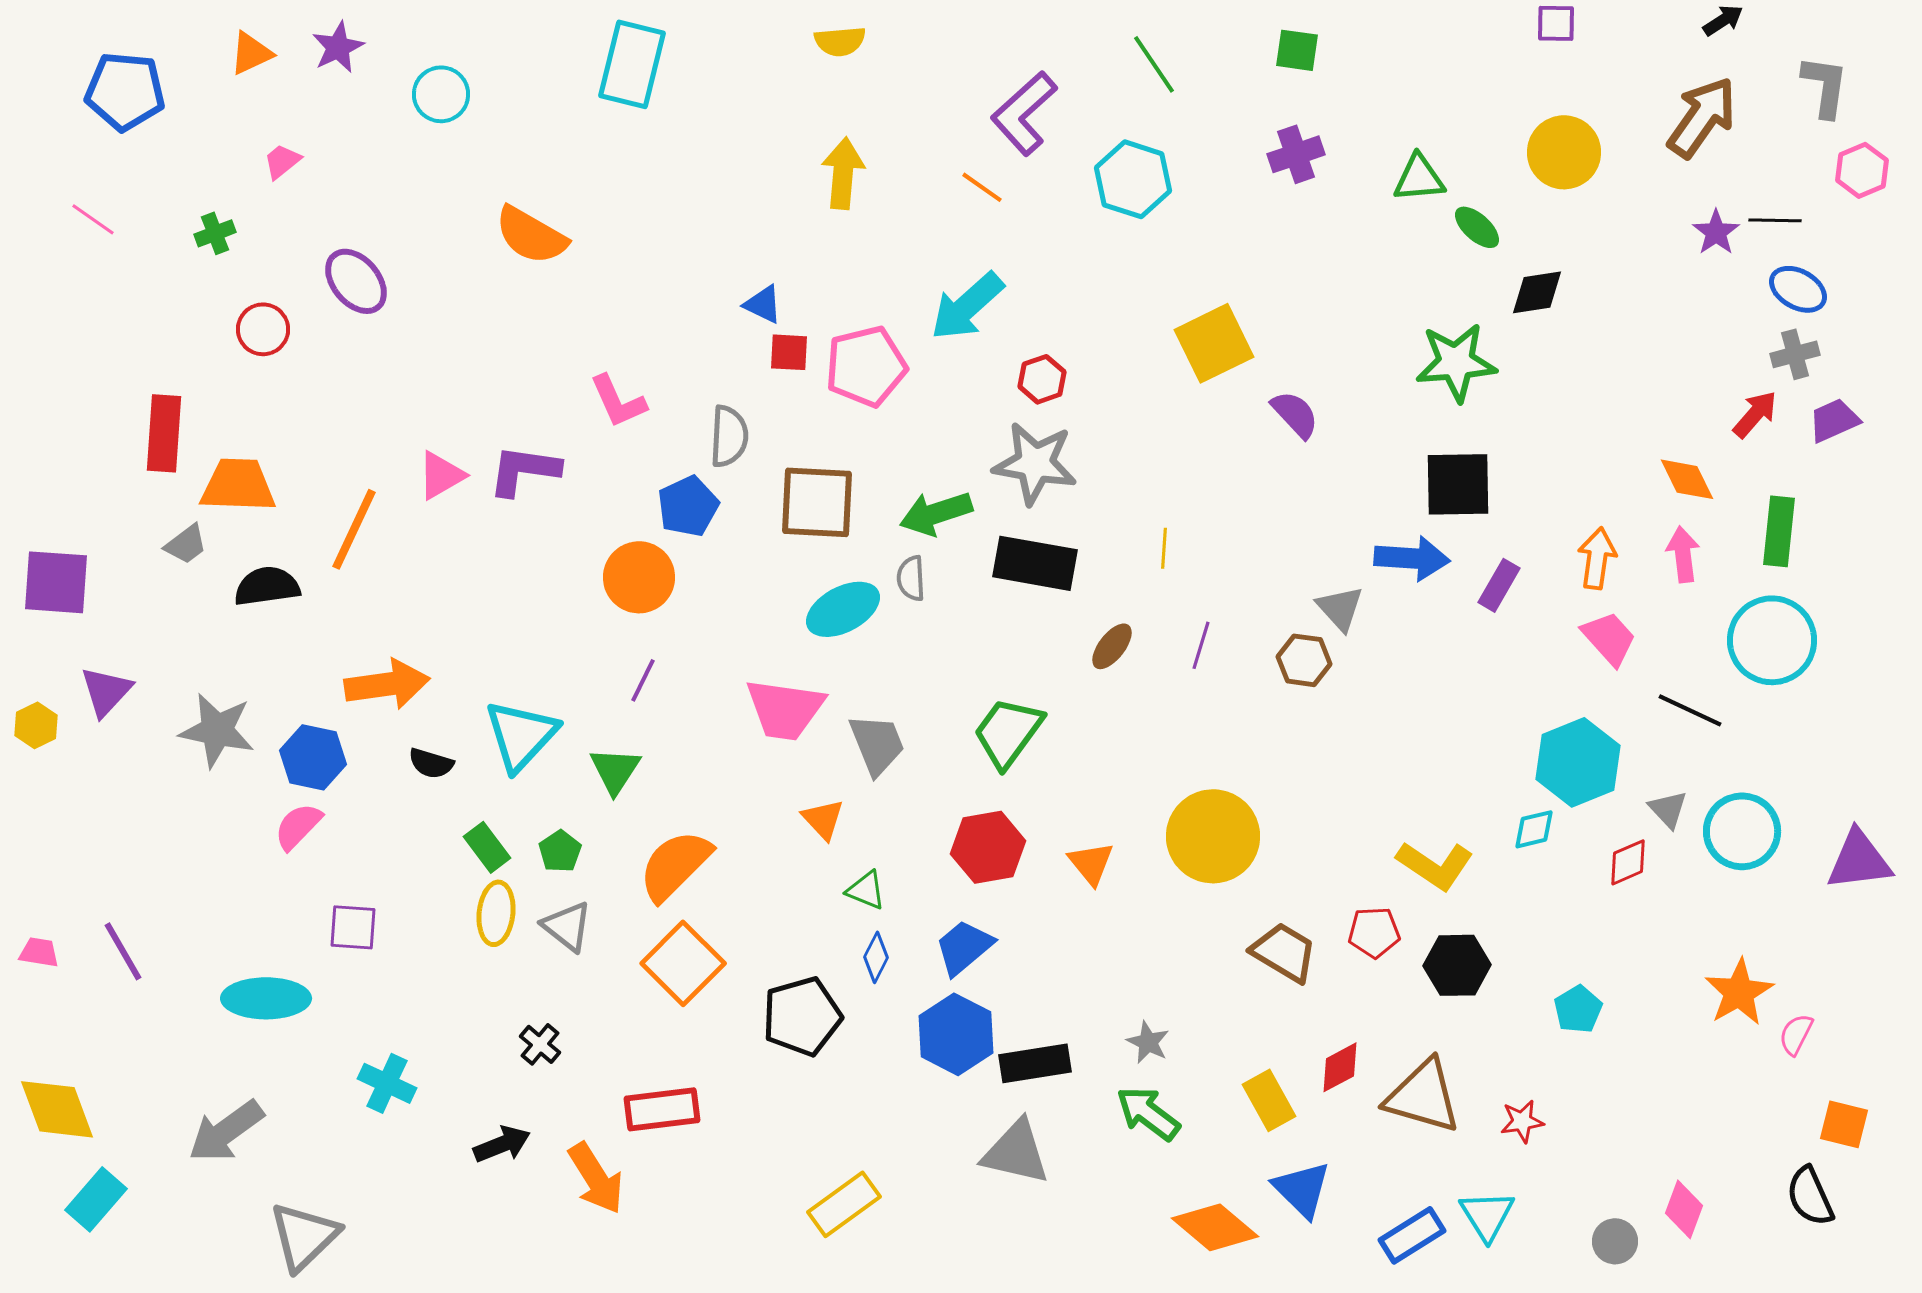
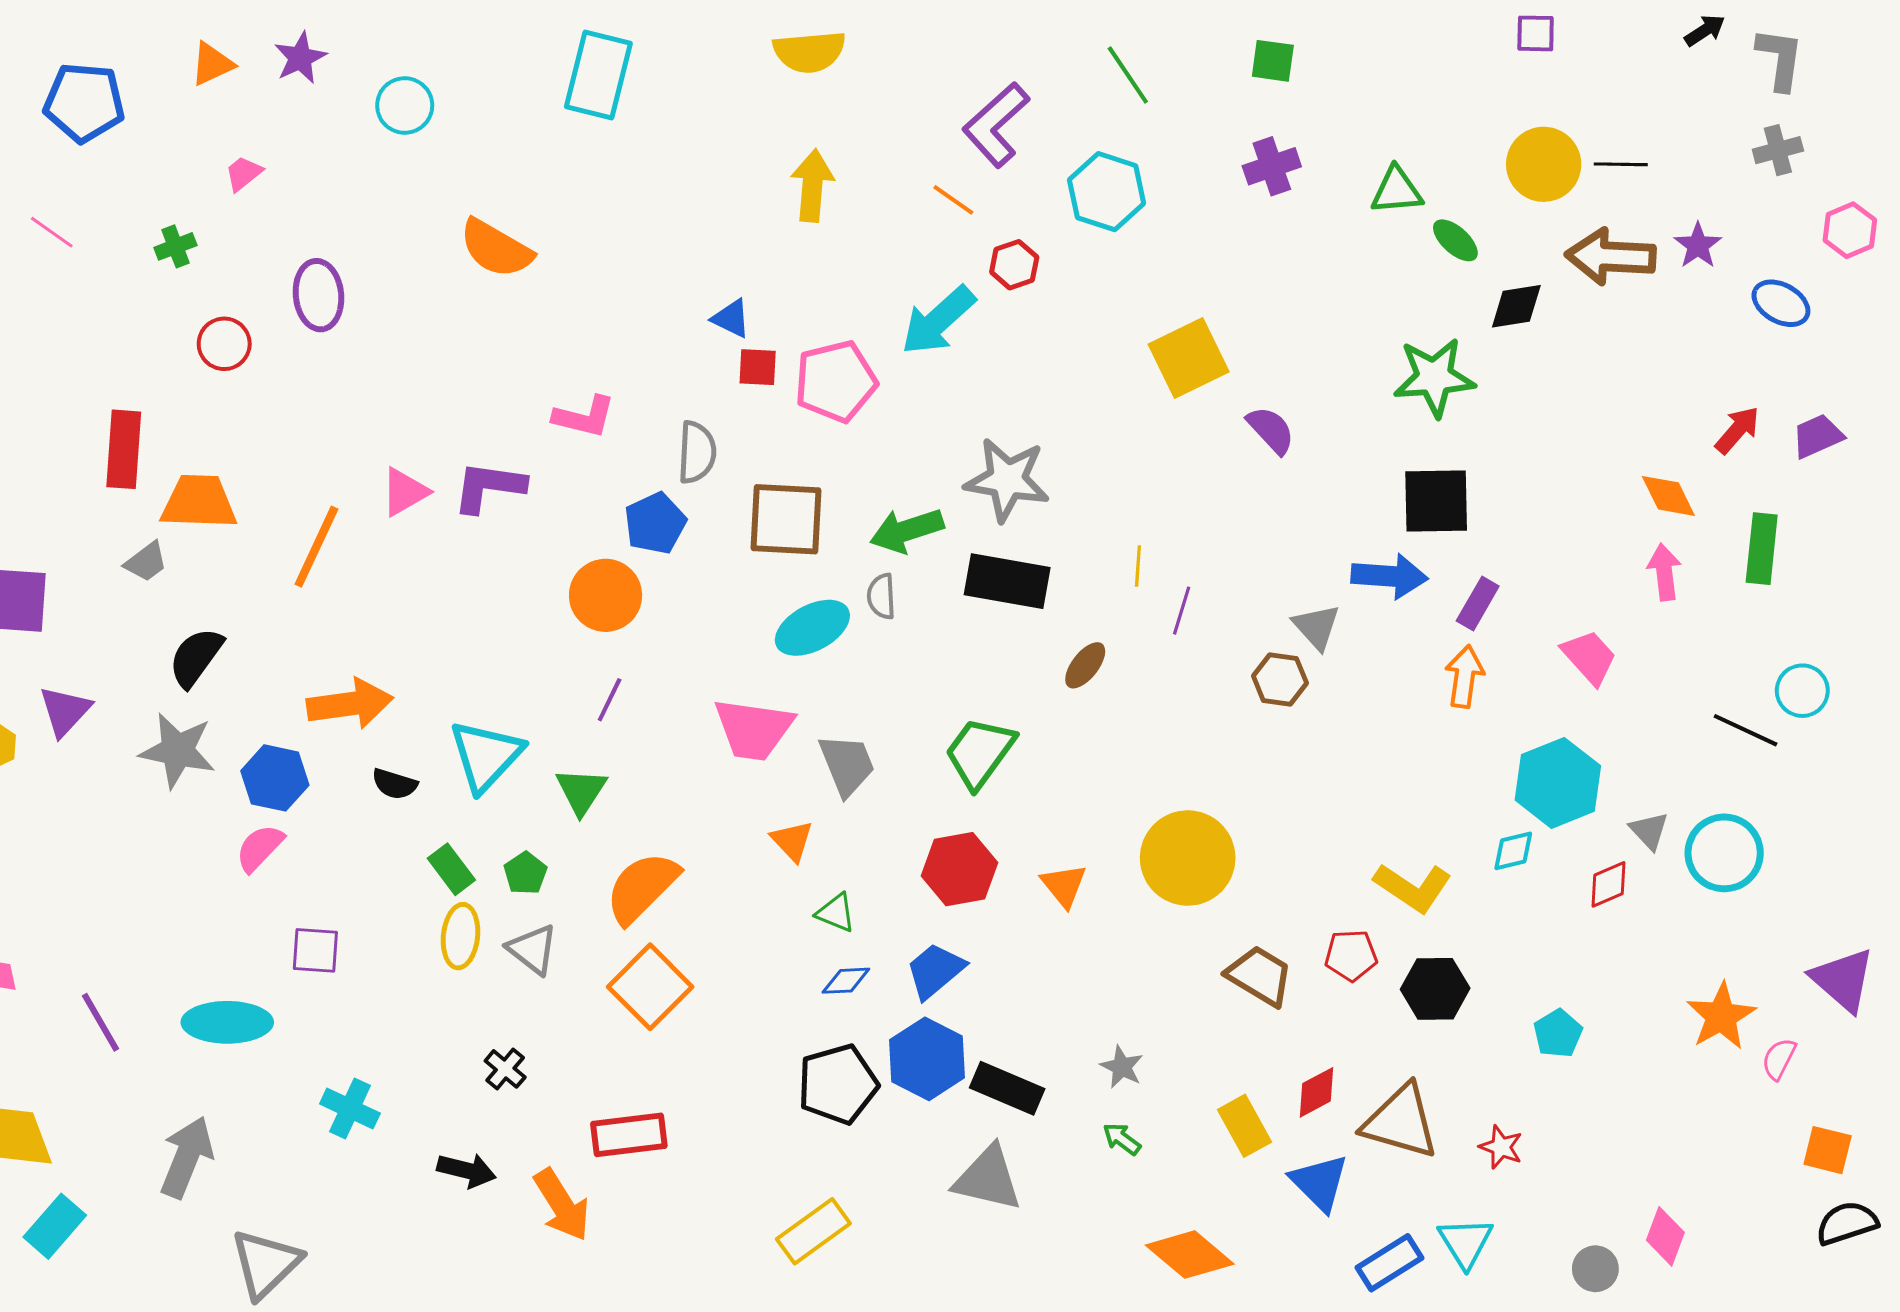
yellow semicircle: (840, 41) -> (809, 52), size x1.4
gray L-shape: (1825, 86) -> (1780, 59), moved
brown arrow: (1702, 117) -> (1611, 257), moved, turned -122
pink hexagon: (1862, 170) -> (1850, 230), moved
black line: (1775, 220) -> (1621, 164), moved
purple ellipse: (356, 281) -> (318, 295), turned 34
gray cross: (1795, 354) -> (1778, 150), moved
red hexagon: (1042, 379) -> (1014, 265), moved
pink L-shape: (618, 401) -> (584, 417), turned -52
orange arrow: (1597, 558) -> (1465, 676), moved
black semicircle: (267, 586) -> (196, 657), moved, turned -46
cyan circle: (1772, 640) -> (1802, 691), moved, size x0.6
purple line: (1201, 645) -> (1182, 611), moved
black line: (1690, 710) -> (1745, 730), moved
purple triangle: (1859, 860) -> (1843, 980), moved, turned 48
purple line: (123, 951) -> (100, 1022), moved
blue diamond: (876, 957) -> (846, 981), turned 60
black pentagon: (802, 1016) -> (838, 1084), moved
black rectangle: (1035, 1063) -> (1007, 1088), turned 32
green arrow: (1148, 1113) -> (1122, 1139), size x0.6
red star: (1522, 1121) -> (1501, 1147), turned 30
gray arrow: (226, 1131) -> (187, 1157), turned 148
black arrow: (502, 1144) -> (467, 1170), turned 36
blue triangle: (1302, 1189) -> (1320, 1183), moved
black semicircle: (1810, 1196) -> (1847, 1223), moved, turned 96

